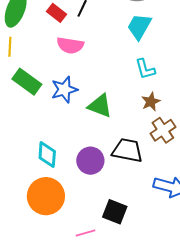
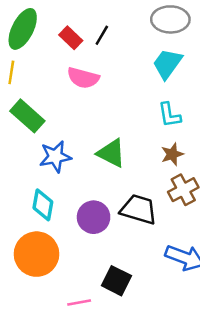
blue star: (64, 90) -> (55, 157), moved

